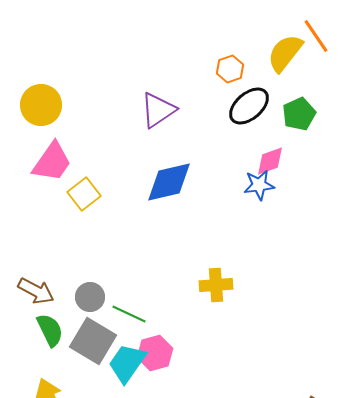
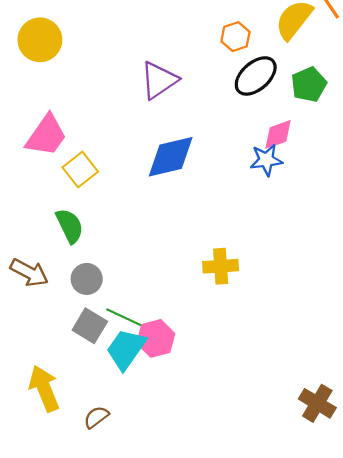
yellow circle: (41, 105) -> (40, 40), moved
green line: (129, 314) -> (124, 317), moved
green semicircle: (50, 330) -> (70, 226), moved
gray square: (93, 341) -> (90, 326), size x0.7

